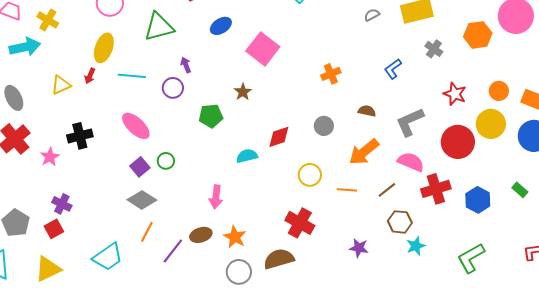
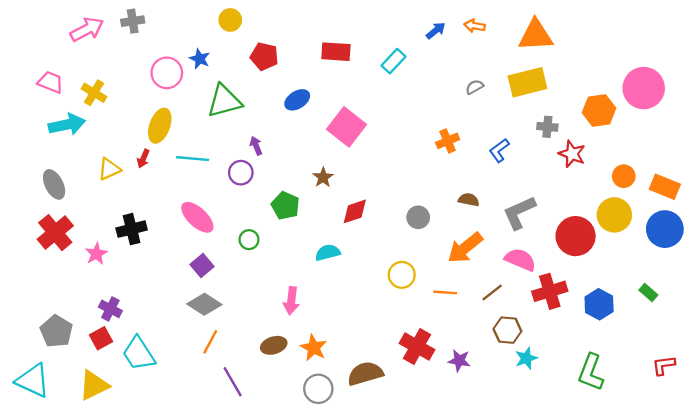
gray cross: (434, 49) -> (547, 127), turned -30
orange cross: (331, 74) -> (448, 141), moved
red star: (455, 94) -> (572, 154), moved
green pentagon: (211, 116) -> (285, 206), turned 30
red diamond: (279, 137) -> (355, 211), moved
green circle: (166, 161) -> (249, 240), moved
red cross: (300, 223) -> (417, 347), moved
purple line: (173, 251) -> (233, 382), moved, turned -68
cyan trapezoid: (108, 257) -> (139, 354), moved, turned 92
green L-shape: (471, 258) -> (591, 372), turned -40

